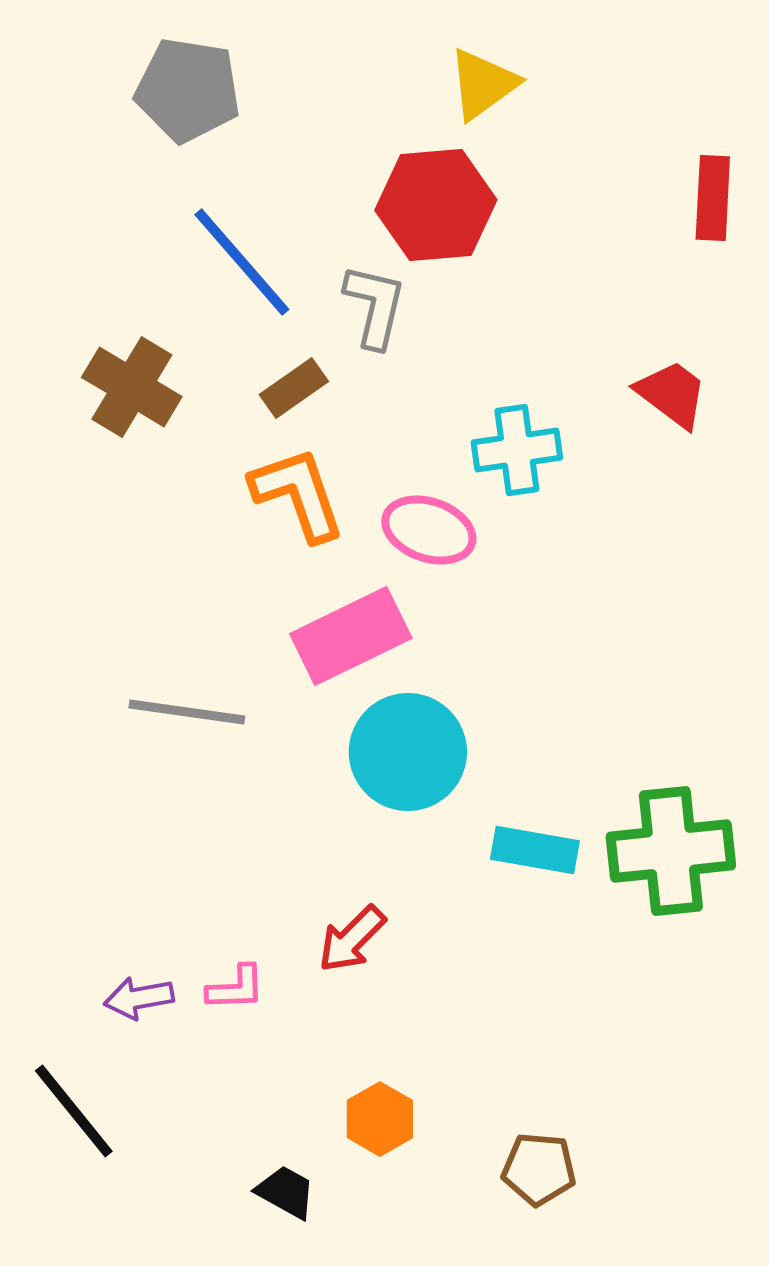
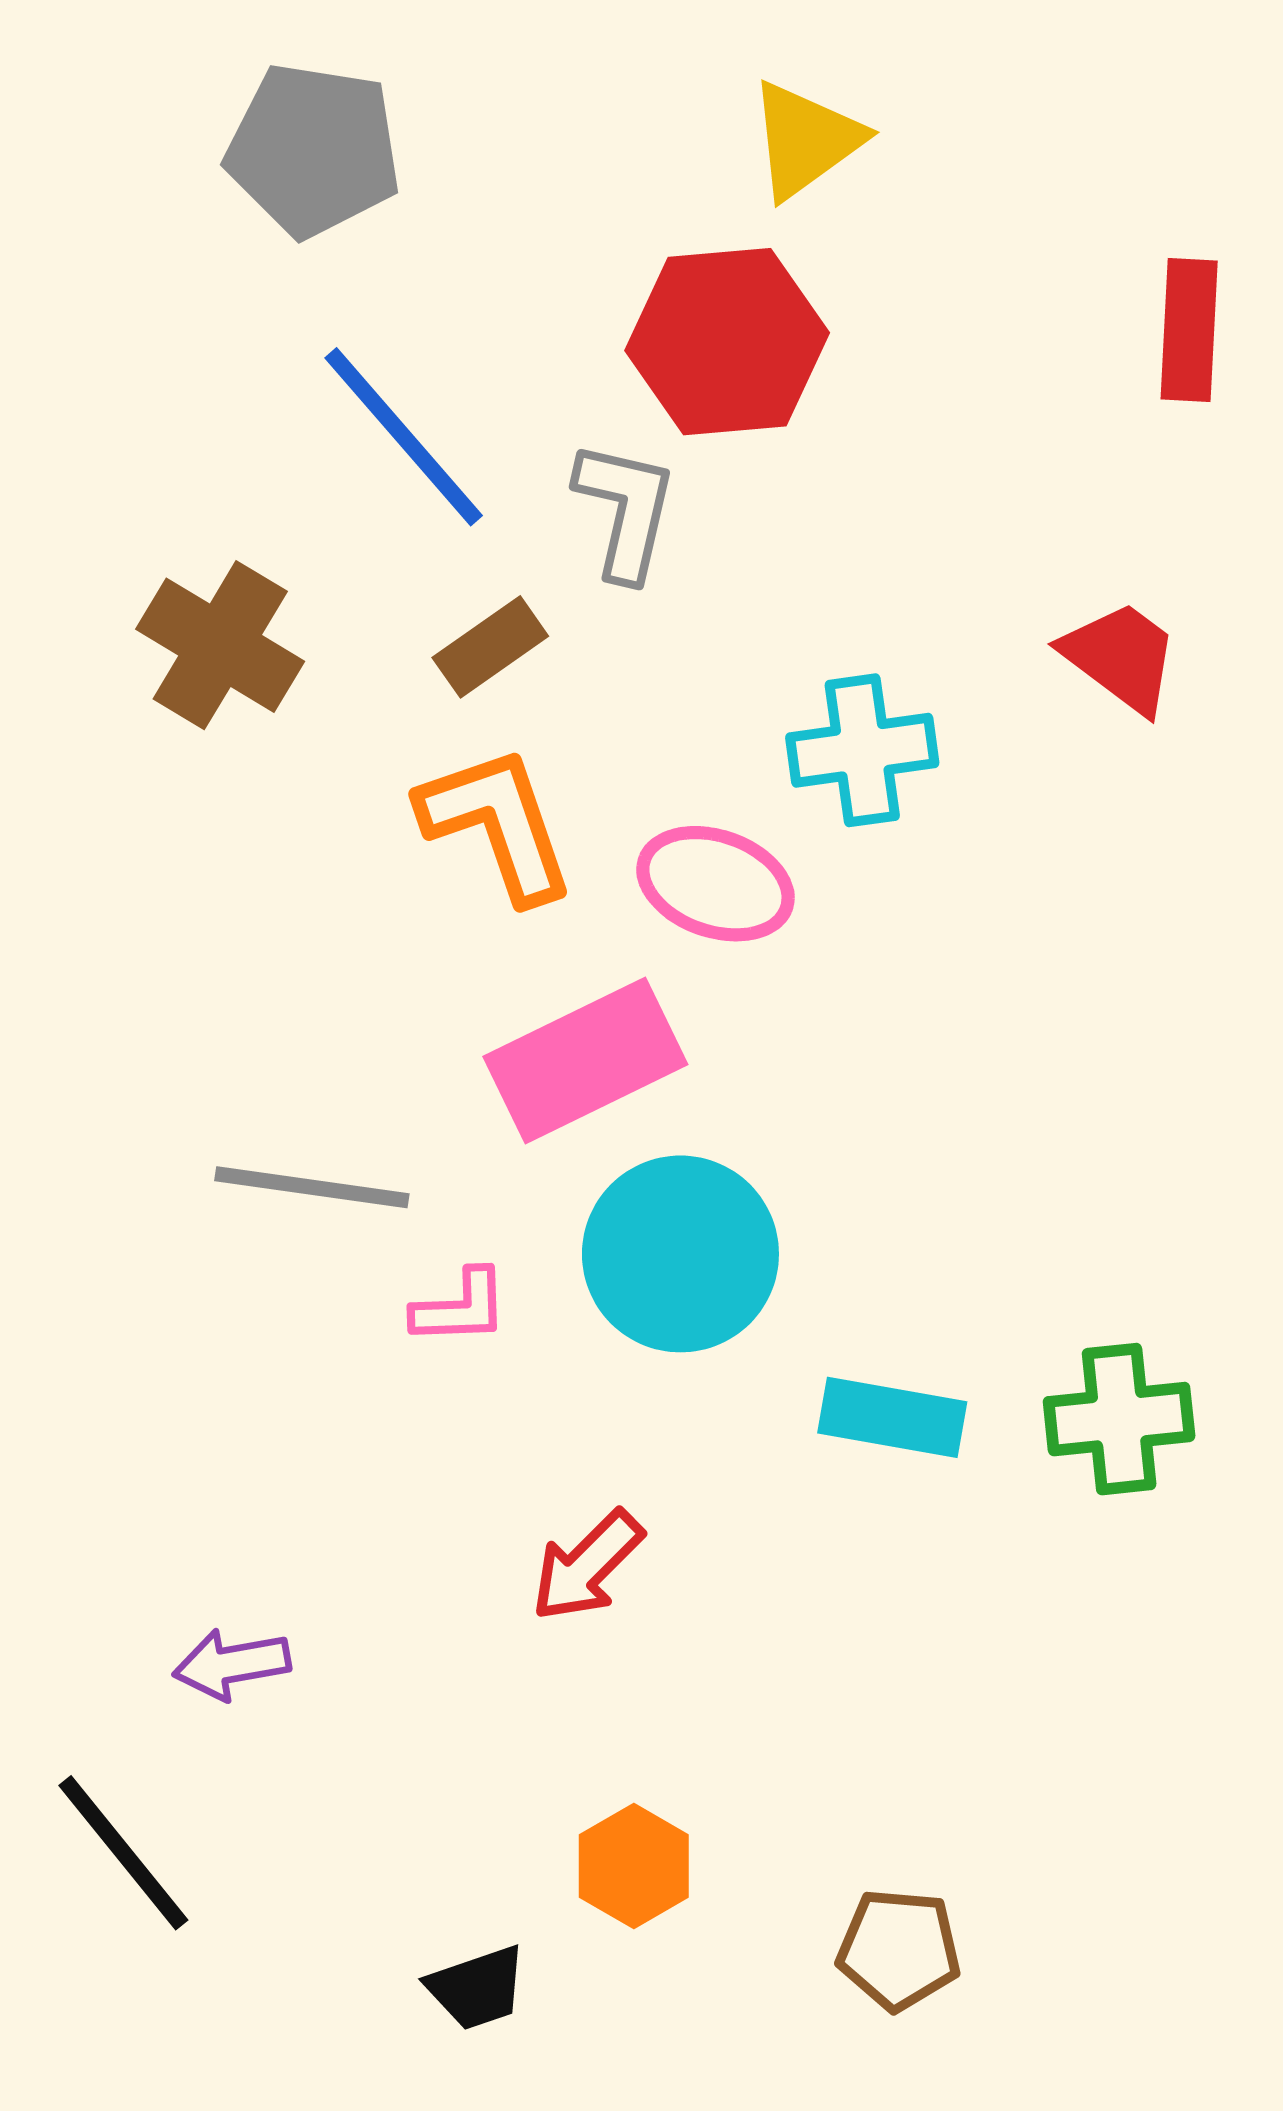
green cross: (671, 851) -> (1119, 1419), size x0.7
pink L-shape: (236, 988) -> (460, 1307), moved
black trapezoid: (286, 1192) -> (477, 1988), turned 132

